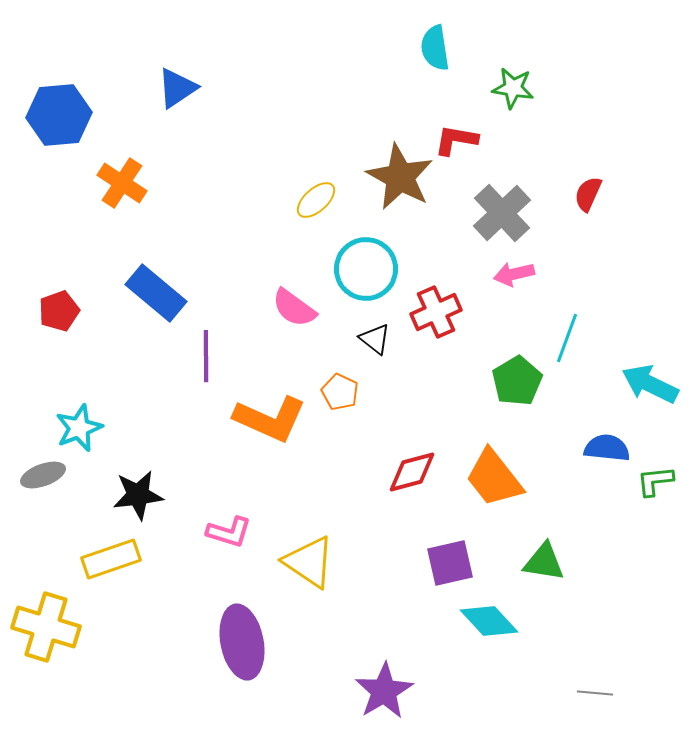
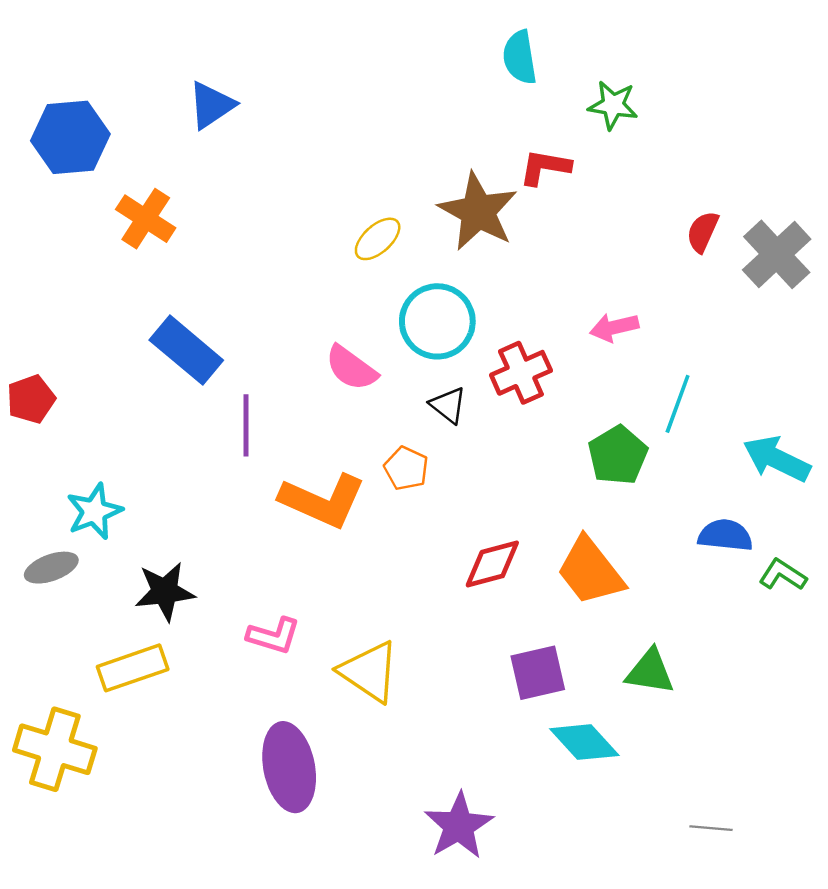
gray cross: (502, 213) -> (777, 254), moved
red pentagon: (59, 311) -> (31, 399), moved
green L-shape: (655, 481) -> (783, 575), turned 39

